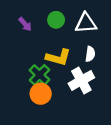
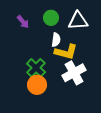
white semicircle: (90, 54) -> (56, 40), moved
yellow L-shape: (58, 57) -> (66, 52), moved

